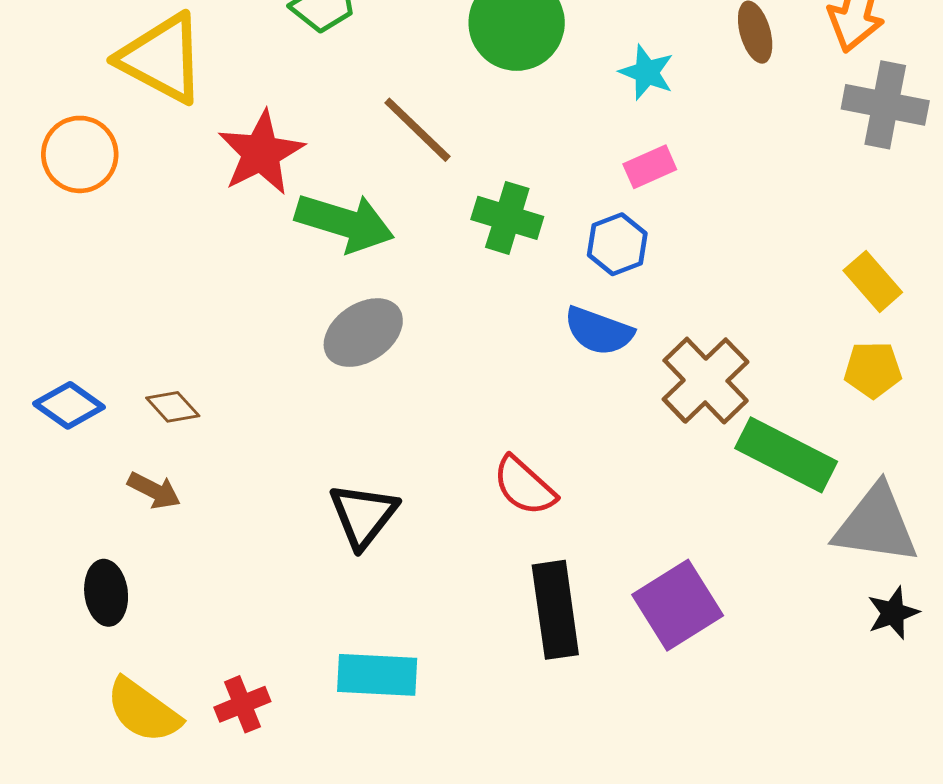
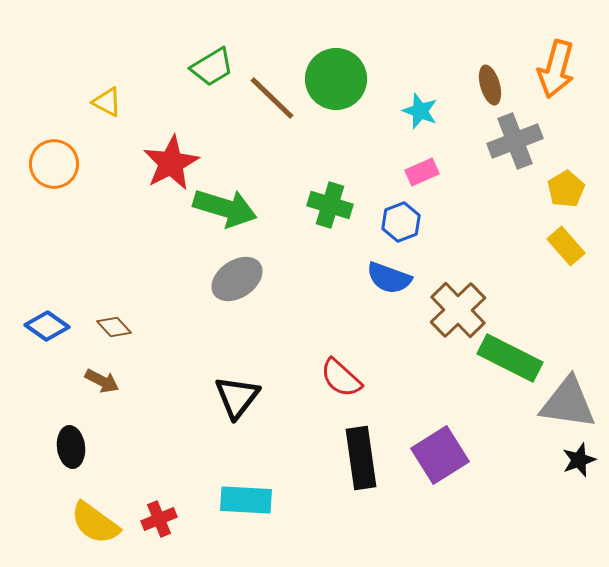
yellow triangle: (162, 58) -> (107, 102), size x0.5
gray cross: (885, 105) -> (515, 141), moved, turned -32
brown line: (417, 130) -> (272, 98), moved
yellow pentagon: (873, 370) -> (566, 189), moved, turned -30

